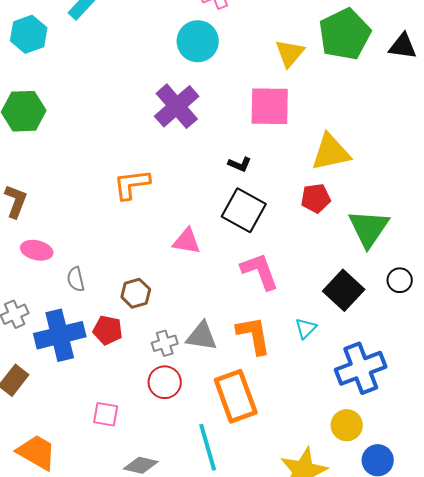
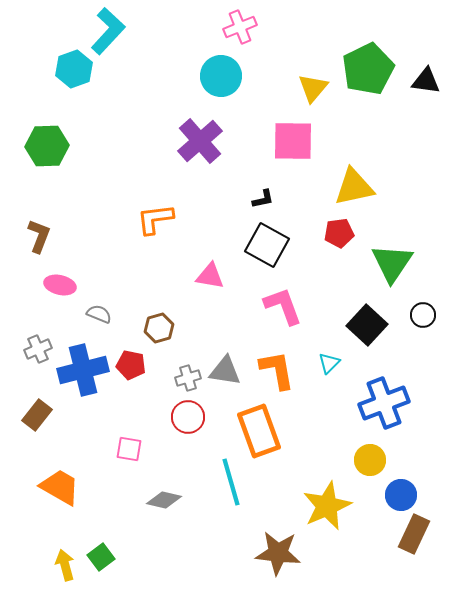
cyan hexagon: (29, 34) -> (74, 69), moved
black L-shape: (240, 164) -> (263, 199), turned -35
gray semicircle: (76, 279) -> (99, 314), turned 125

